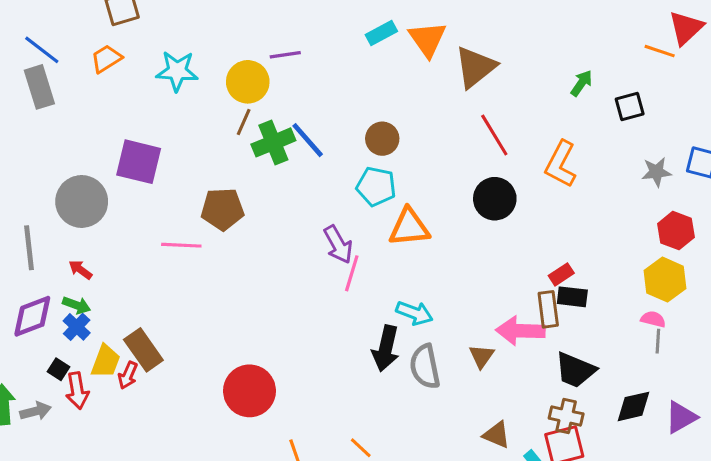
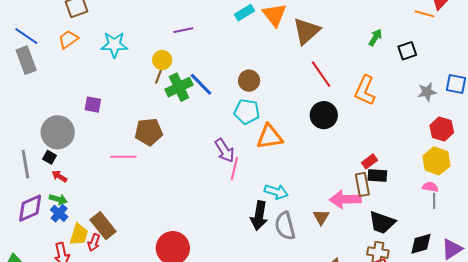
yellow circle: (248, 82) -> (162, 60), moved, size x0.7
purple square: (139, 162) -> (93, 105), size x0.6
black square: (58, 369) -> (49, 157), moved

